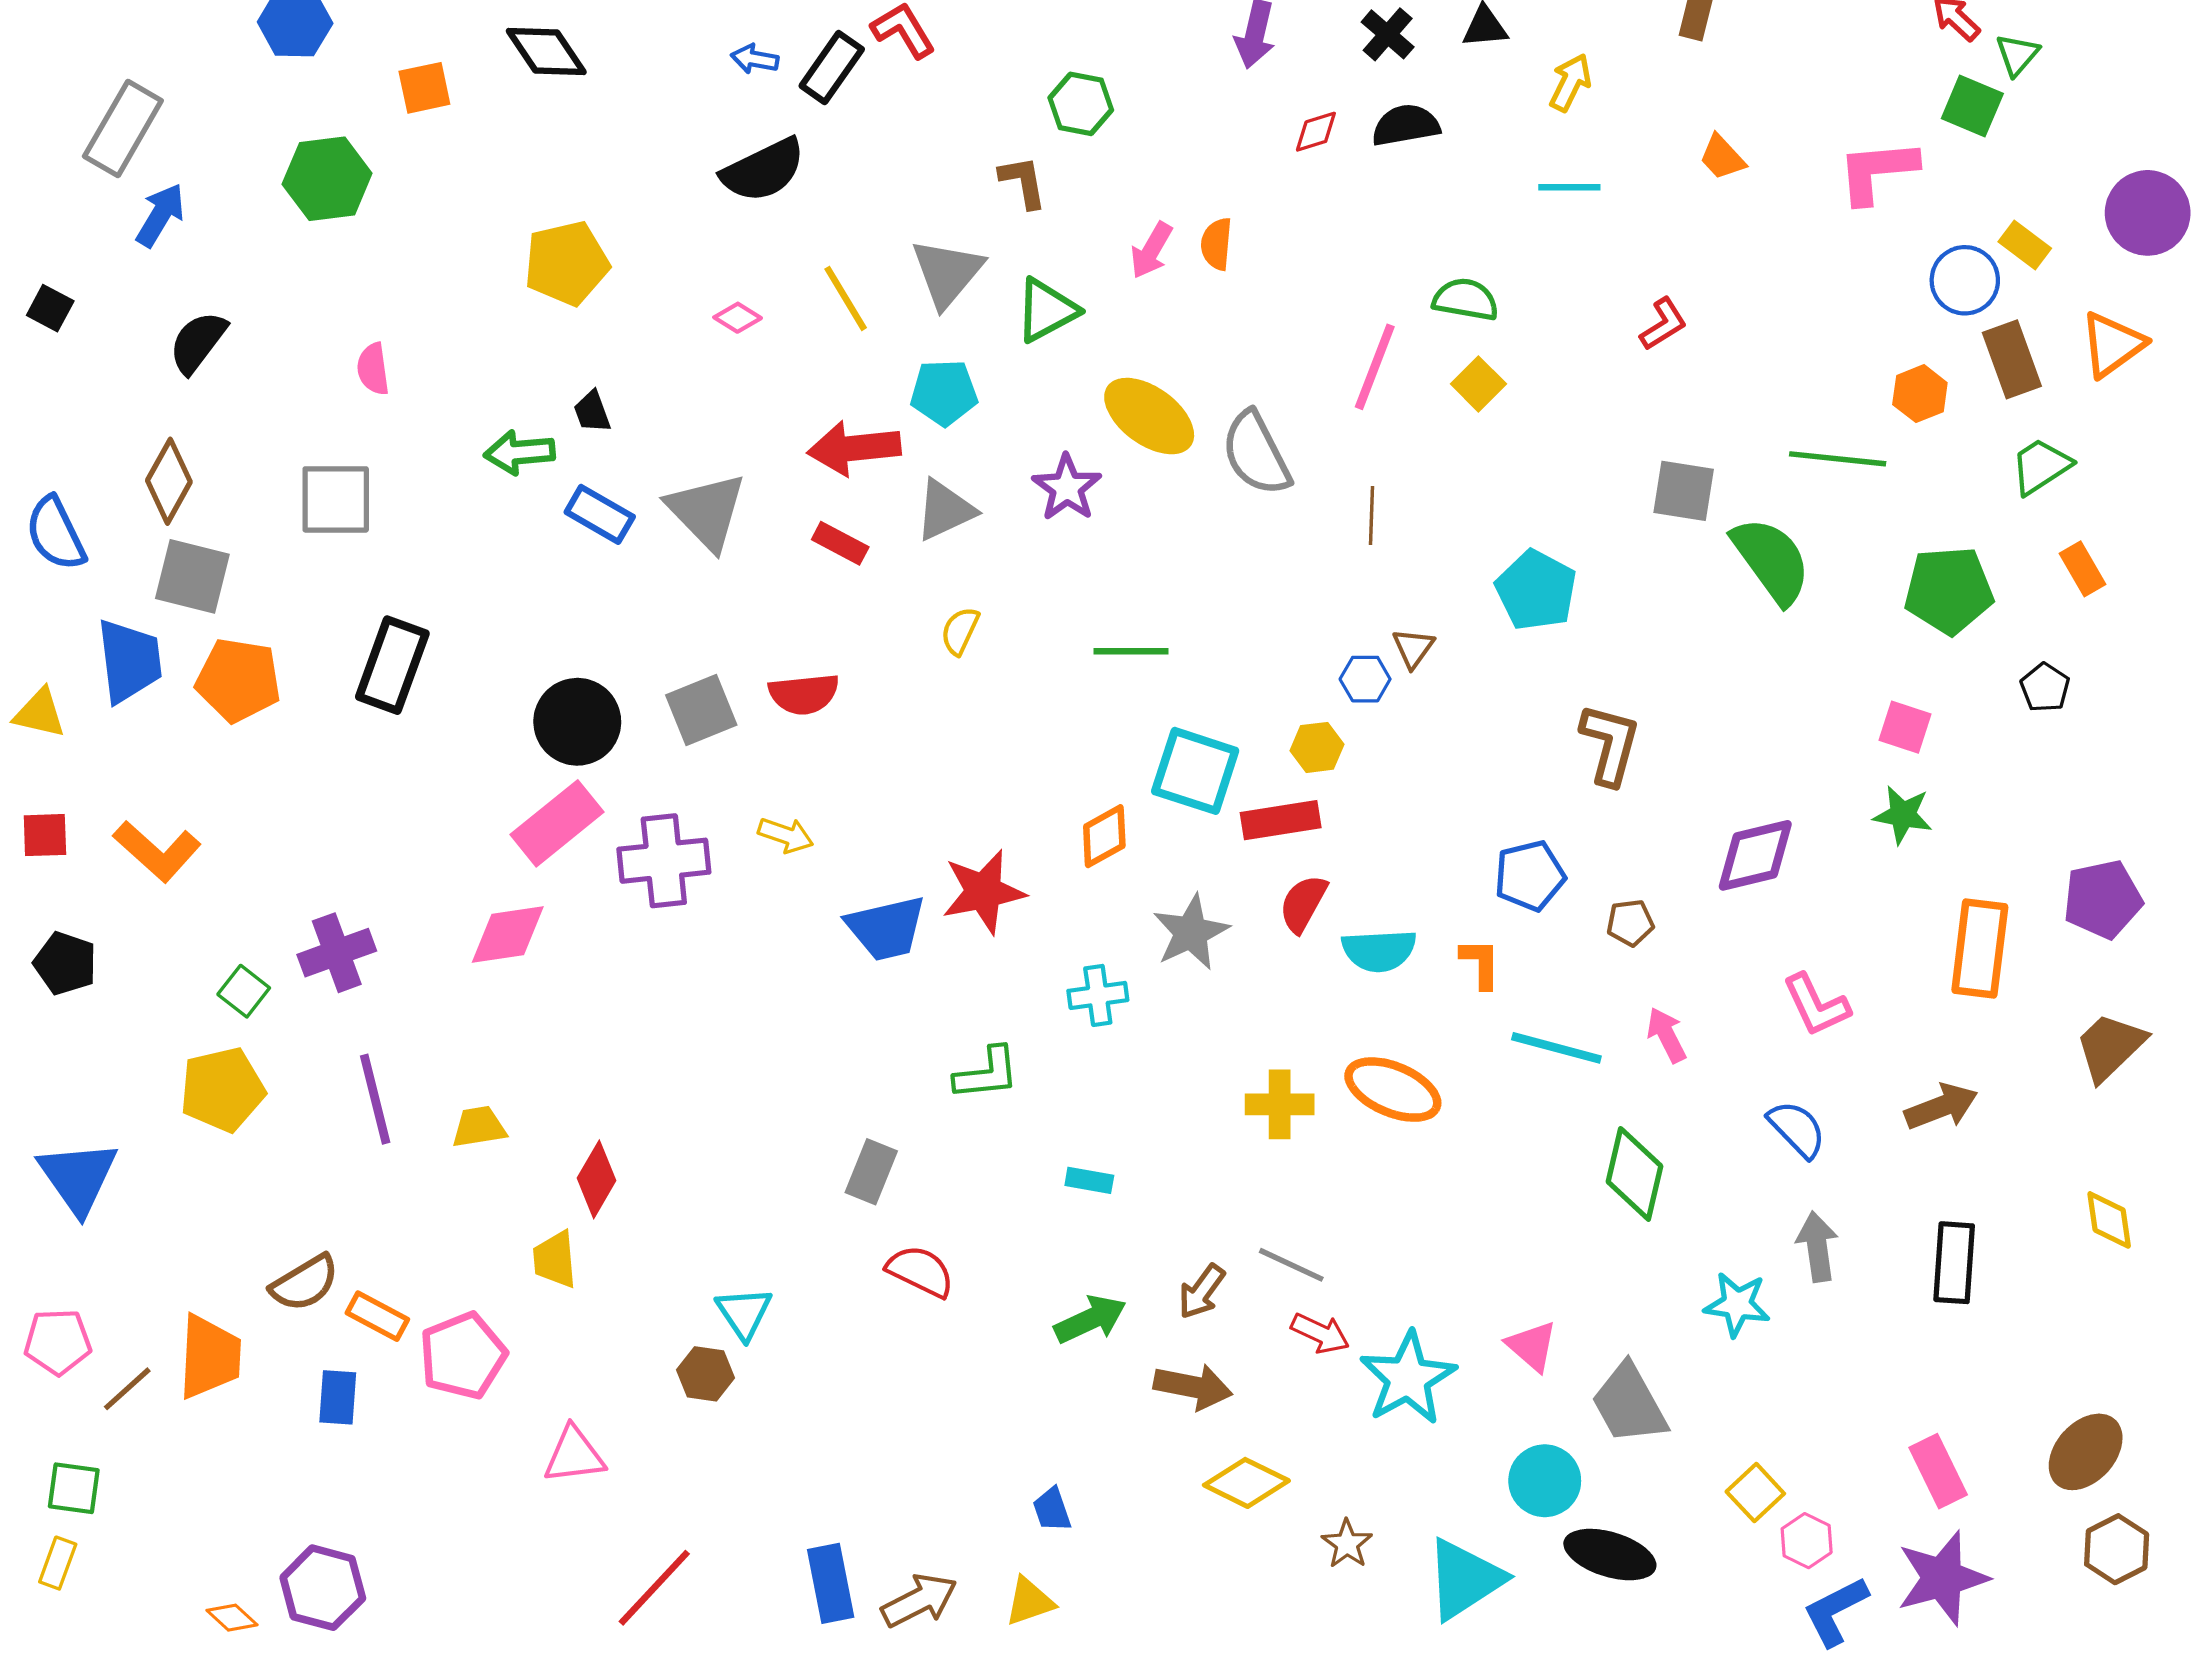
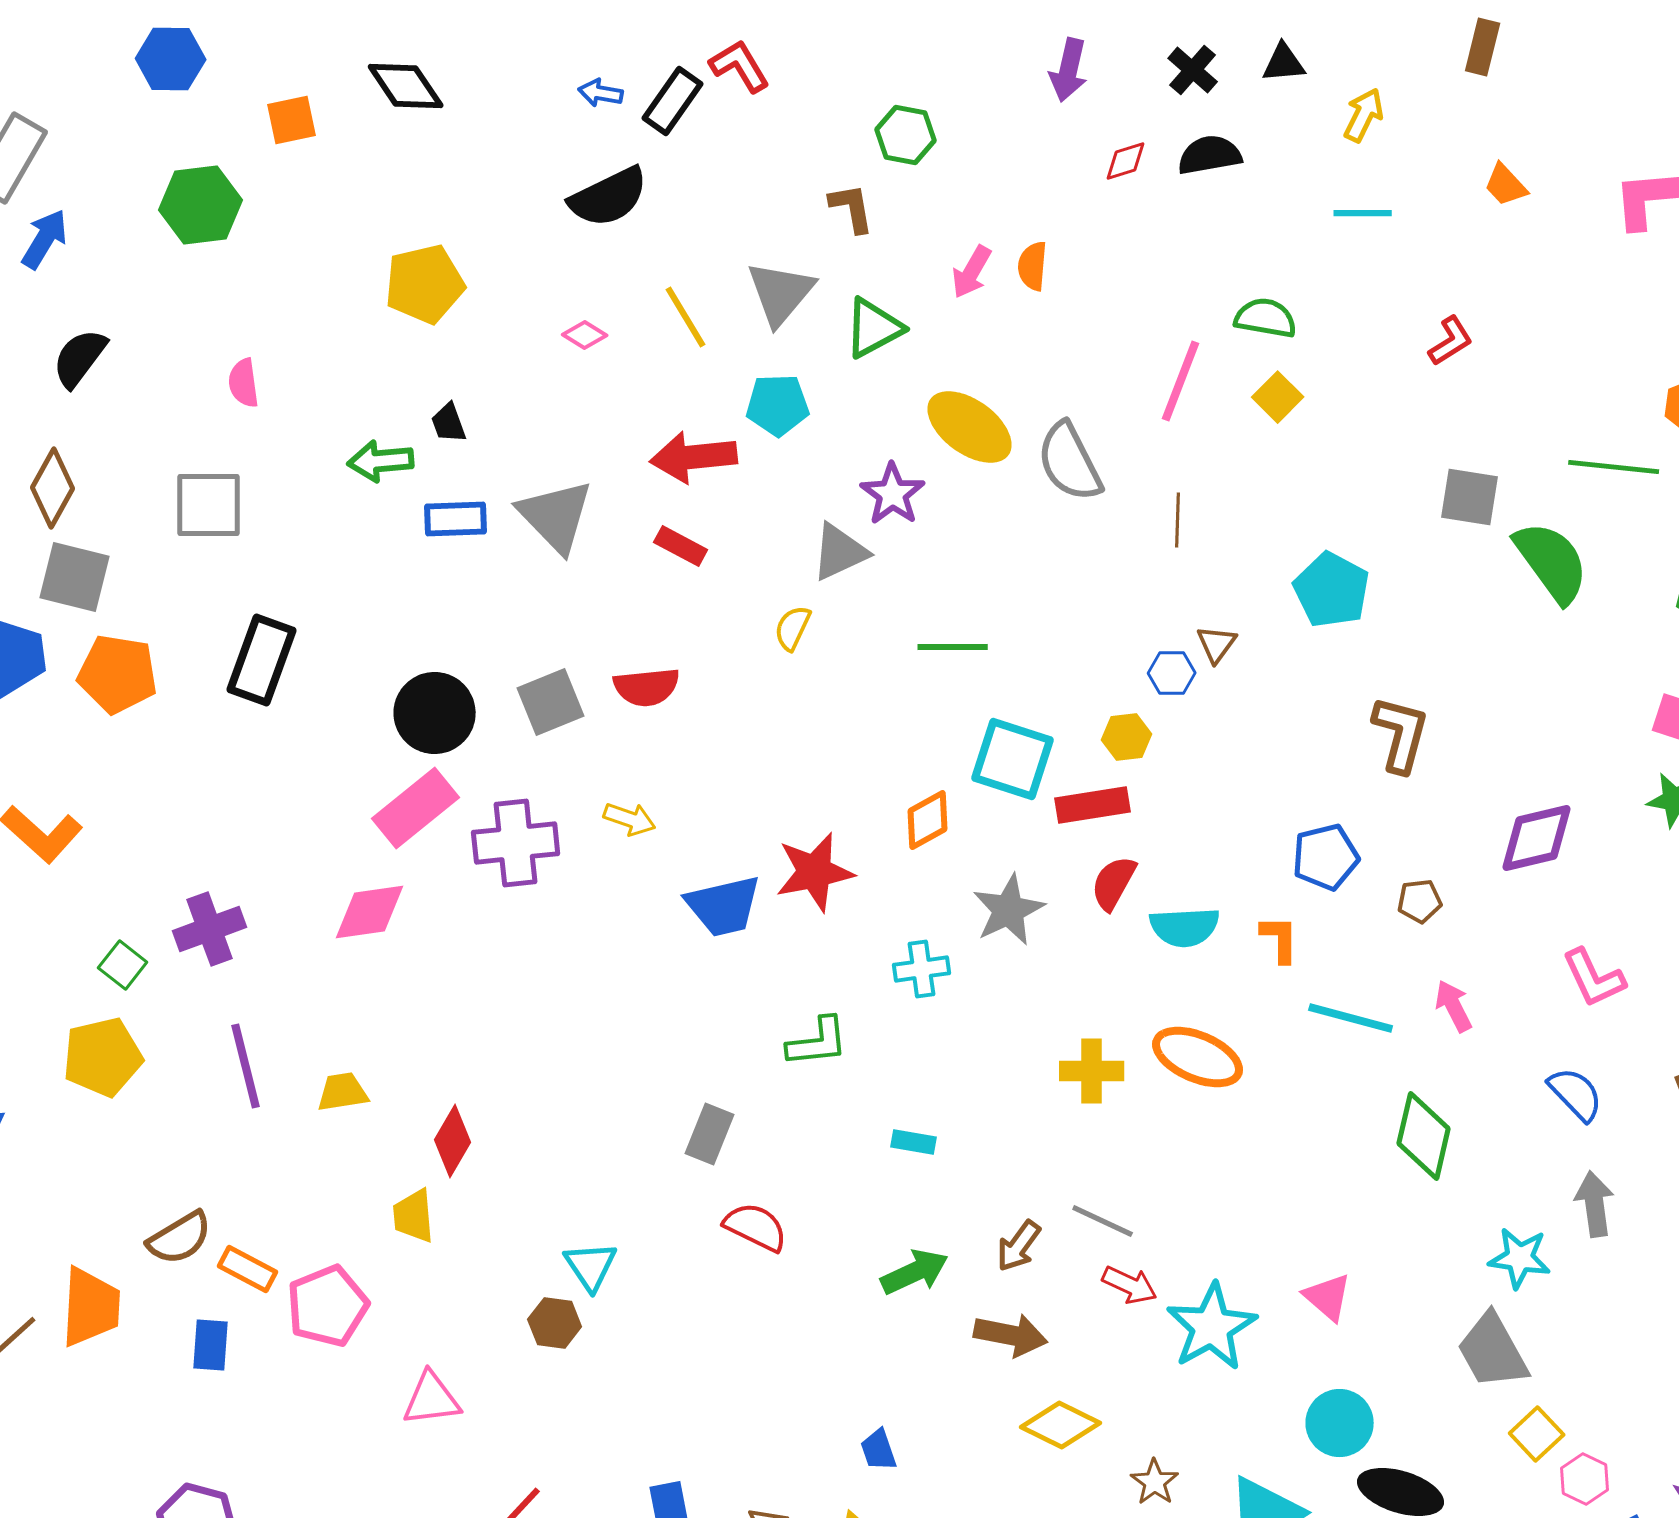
gray triangle: (945, 510) -> (840, 552), moved
blue rectangle: (600, 514) -> (456, 519), turned -32
gray trapezoid: (1629, 1404) -> (1493, 1351), moved

